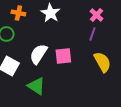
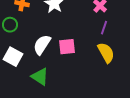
purple line: (92, 34) -> (104, 28), moved

